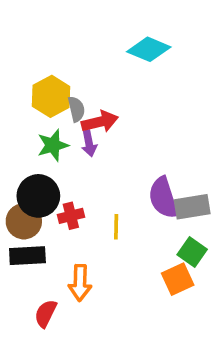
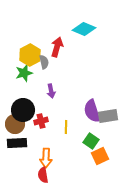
red arrow: (100, 122) -> (57, 47), moved, turned -60
purple arrow: (89, 143) -> (51, 91), moved
green star: (53, 145) -> (24, 73), moved
green square: (192, 252) -> (91, 141), moved
red semicircle: (46, 314) -> (43, 175), moved, turned -35

